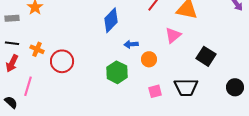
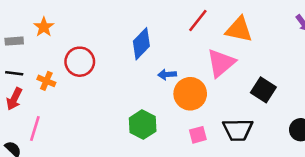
pink triangle: (173, 35) -> (221, 63), size x1.4
orange circle: (149, 59) -> (190, 94), size x1.6
red circle: (62, 61) -> (80, 62), moved
green hexagon: (117, 72) -> (143, 125), moved

